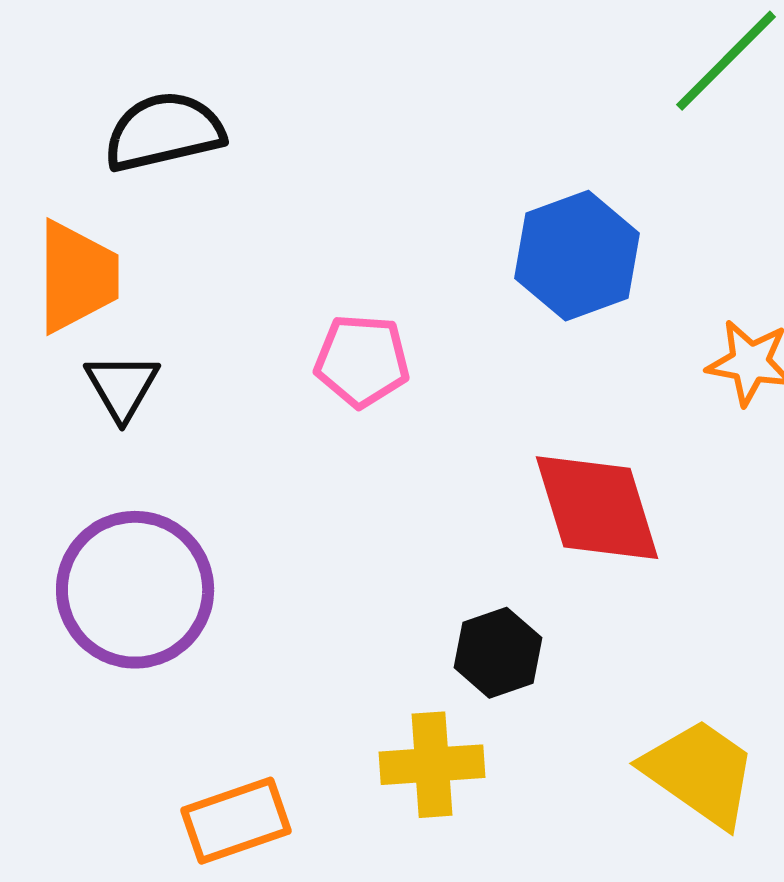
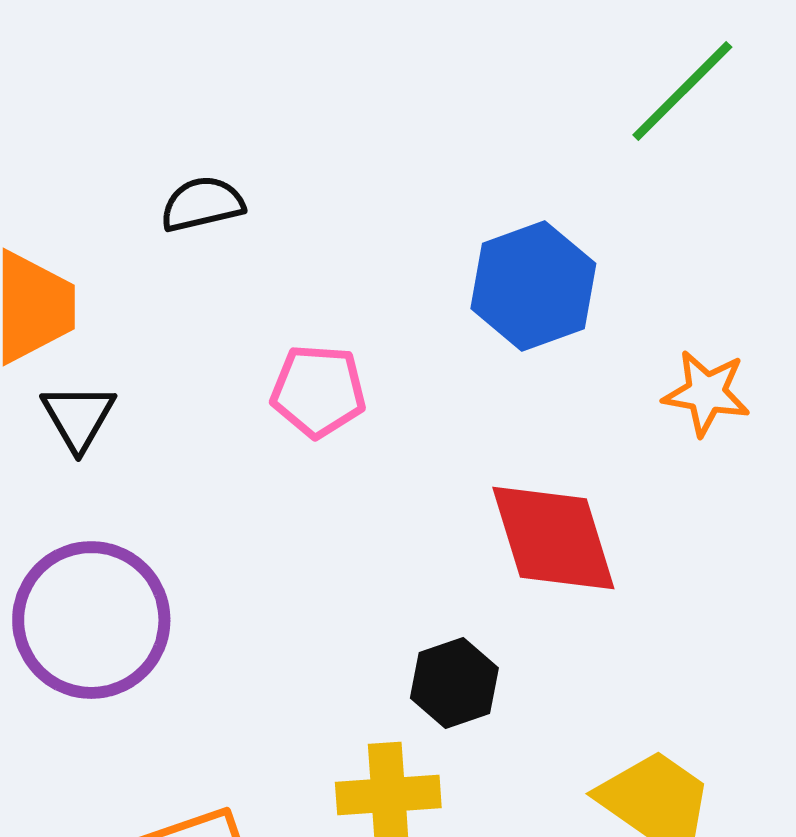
black semicircle: (164, 132) -> (202, 204), moved, size x0.7

